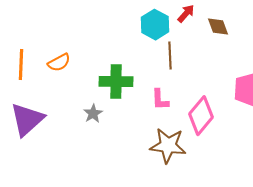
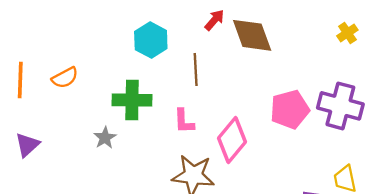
cyan hexagon: (155, 25) -> (151, 40), moved
brown diamond: (218, 27) -> (252, 35), size x1.6
purple triangle: (27, 120) -> (27, 145), size x0.6

